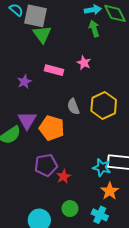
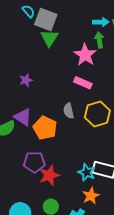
pink star: (84, 63) -> (85, 55), moved, size x1.6
pink rectangle: (54, 70) -> (83, 83), moved
purple triangle: (27, 120) -> (23, 117), turned -36
red star: (64, 176) -> (49, 175), size x1.5

